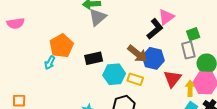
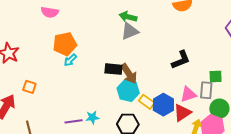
pink triangle: (166, 17) -> (188, 94), moved
orange pentagon: (61, 46) -> (65, 44), moved
brown arrow: (137, 54) -> (129, 74), moved
blue hexagon: (153, 58) -> (163, 105), moved

